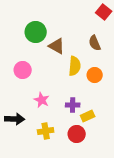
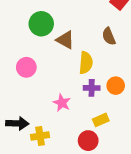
orange circle: (95, 75) -> (116, 86), moved
pink star: (42, 100) -> (62, 103), moved
purple cross: (73, 105) -> (92, 88), moved
yellow cross: (46, 131) -> (40, 136), moved

